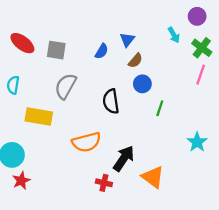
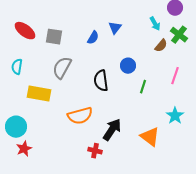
brown semicircle: (135, 61) -> (161, 46), moved
pink line: (201, 75) -> (175, 76), moved
orange triangle: (153, 177) -> (150, 137), moved

